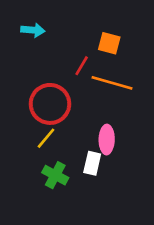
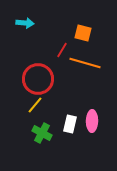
pink ellipse: (107, 140) -> (92, 121), moved

